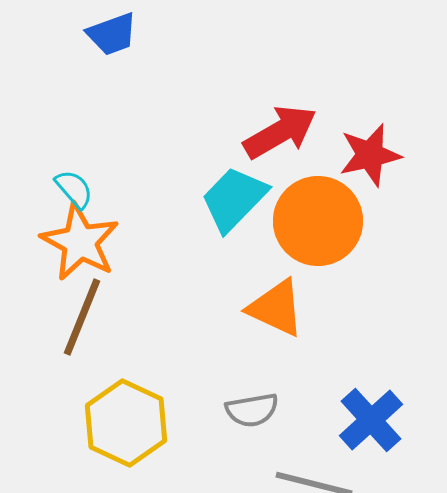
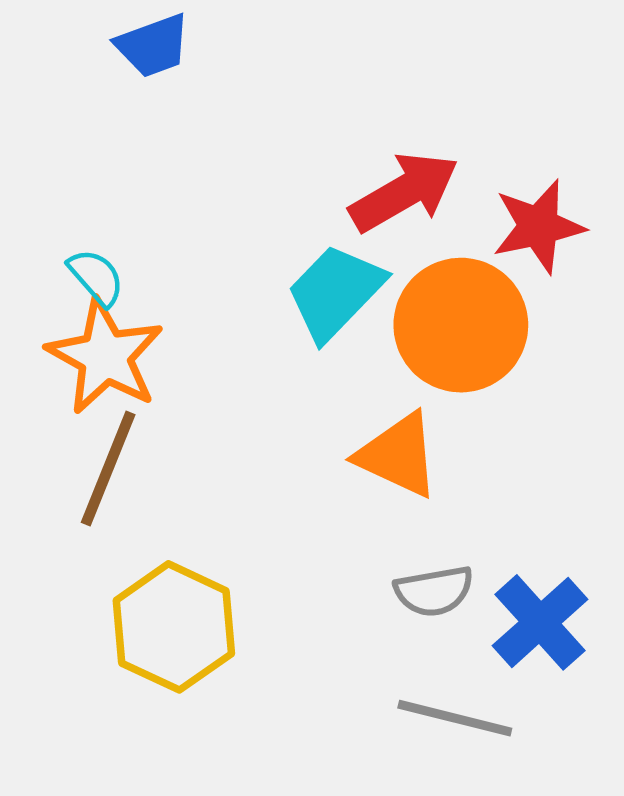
gray semicircle: (252, 410) -> (434, 591), moved

